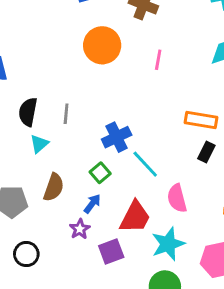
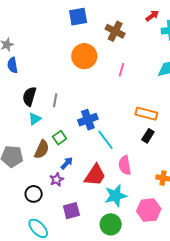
green square: (100, 173) -> (60, 138), moved
purple square: (111, 251) -> (71, 211), moved
black circle: (26, 254) -> (34, 194), moved

